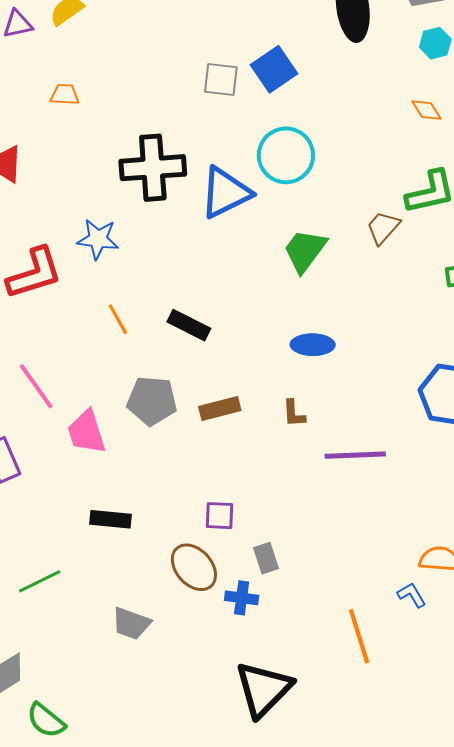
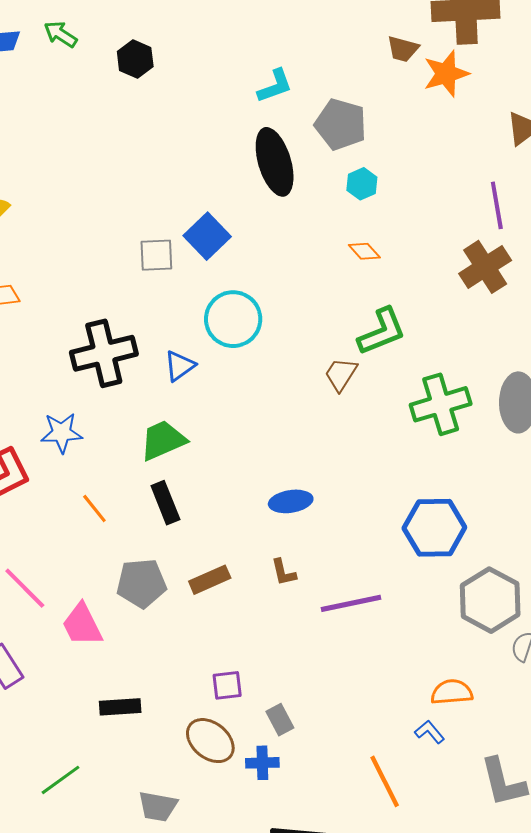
blue triangle: (225, 193) -> (180, 366), size x0.6
green trapezoid: (305, 251) -> (163, 440), moved, turned 39
black rectangle: (189, 325) -> (165, 503), turned 51

